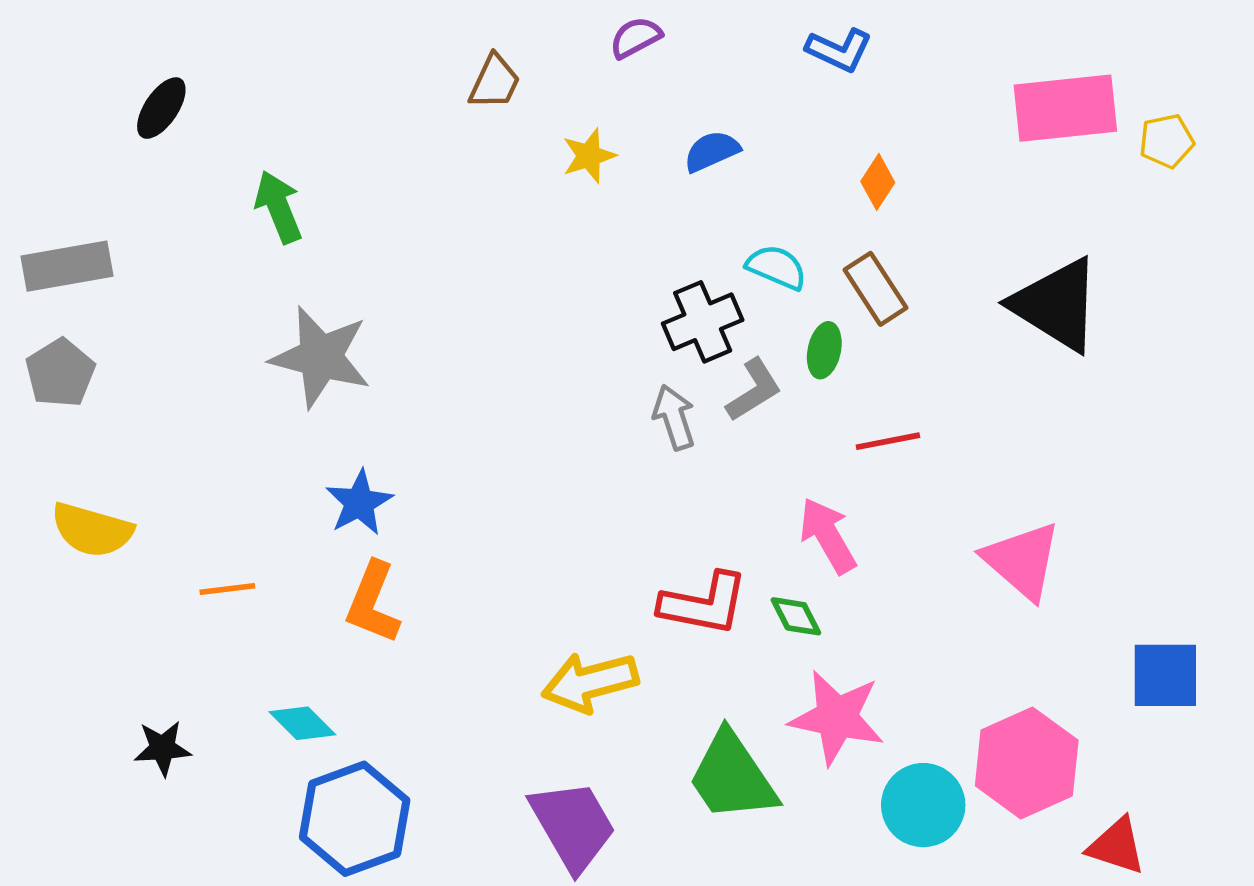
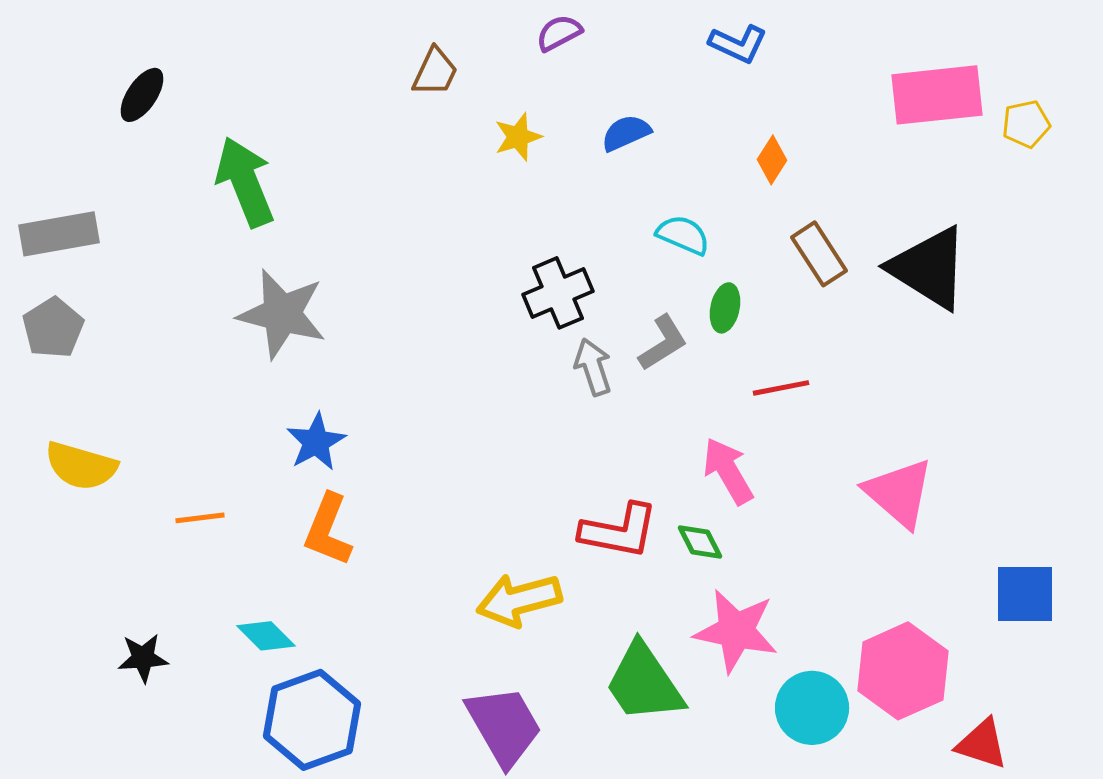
green arrow: (278, 207) -> (245, 182), size x1.4
brown rectangle: (875, 289) -> (819, 254), moved
black cross: (703, 322) -> (558, 293), moved

